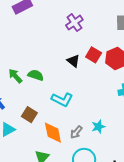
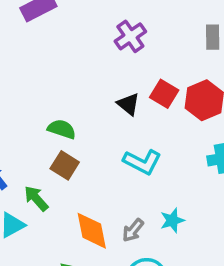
green arrow: (15, 76) -> (36, 198), moved
cyan L-shape: (62, 100) -> (142, 162), moved
brown square: (29, 115) -> (65, 165), moved

